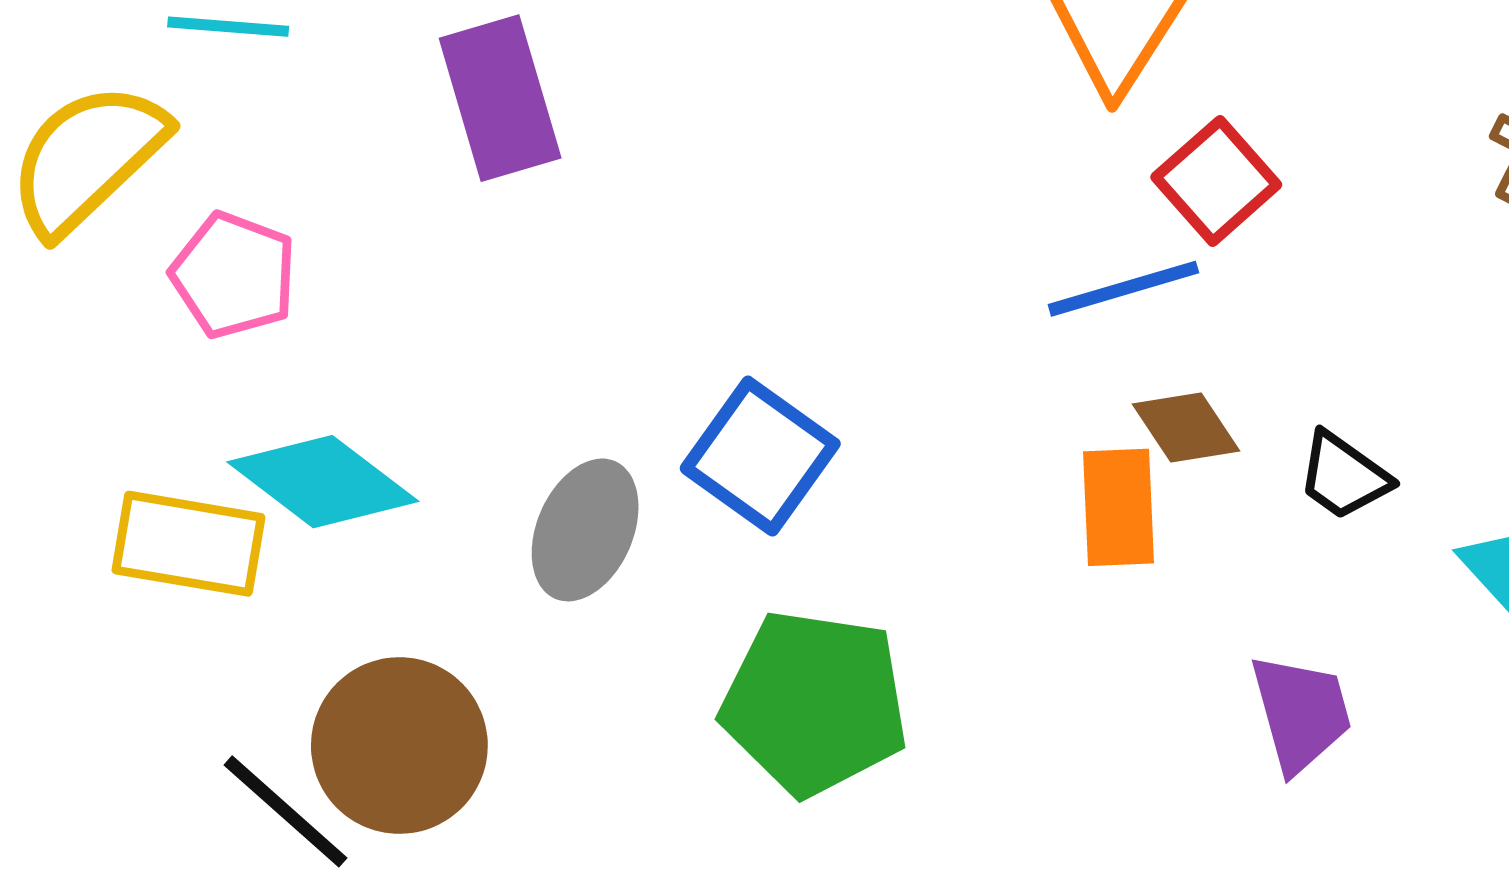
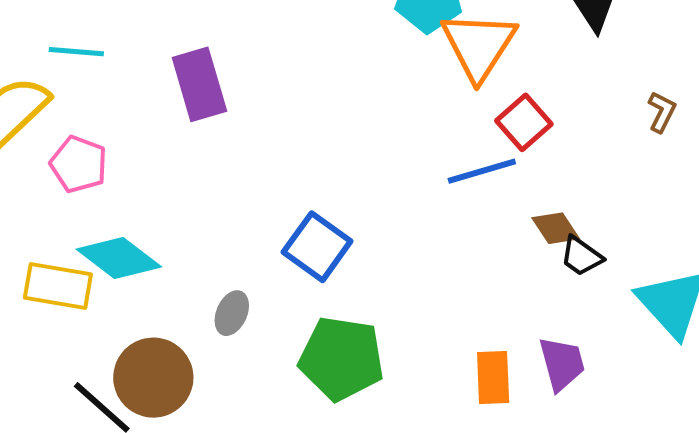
brown diamond: (1186, 427) -> (556, 228), moved
orange rectangle: (1119, 507) -> (493, 377), moved
gray ellipse: (585, 530) -> (232, 313), moved, size x0.7

